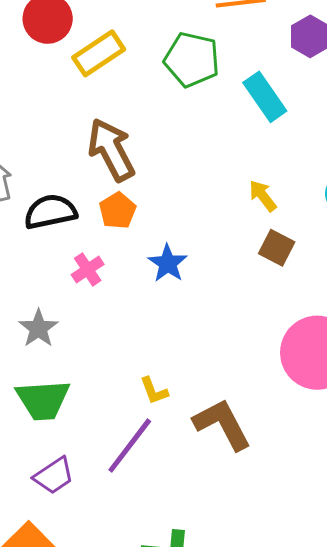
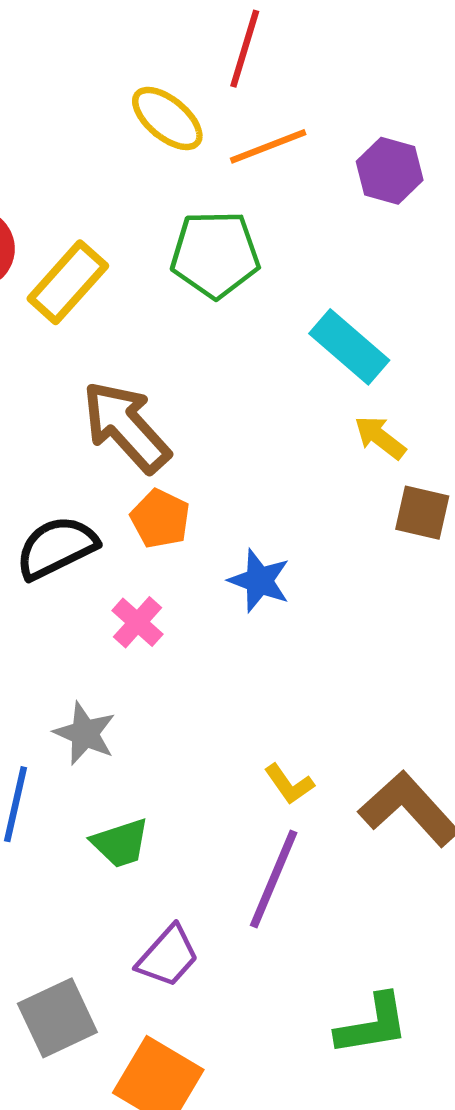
cyan rectangle: (265, 97) -> (349, 347), moved
green trapezoid: (43, 400) -> (120, 843), size x0.7

